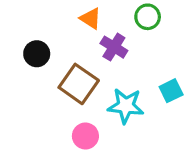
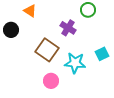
orange triangle: (90, 18) -> (30, 11), moved
black circle: (37, 54) -> (11, 30), moved

